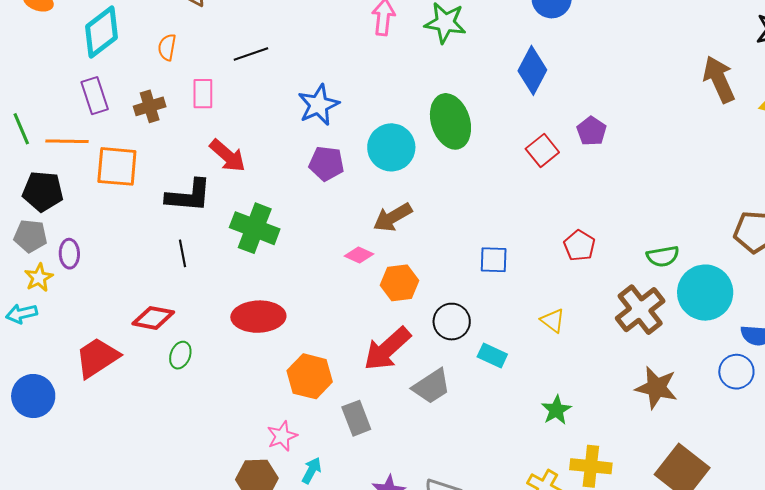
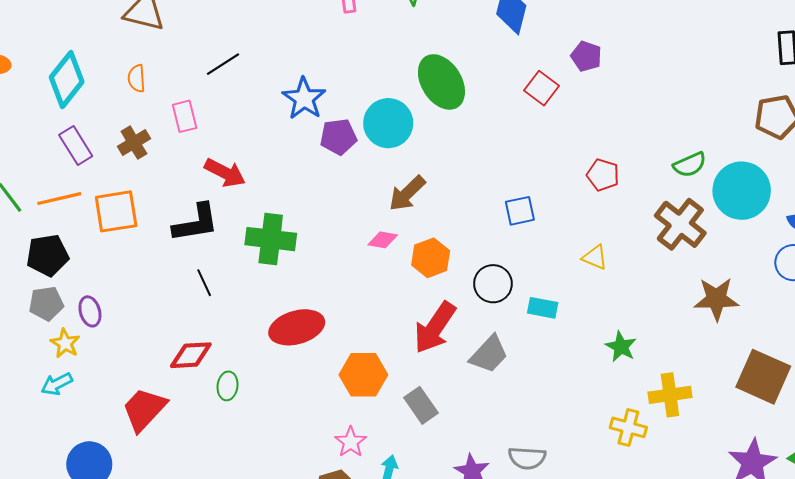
purple pentagon: (326, 164) -> (338, 137), moved

